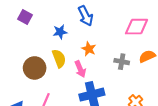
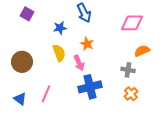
gray cross: (122, 62) -> (128, 70), moved
brown circle: (35, 68) -> (22, 62), moved

